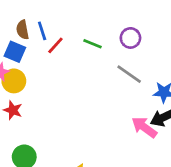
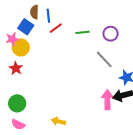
green line: (93, 44) -> (83, 32), turned -40
pink arrow: (144, 127) -> (107, 100), turned 42

